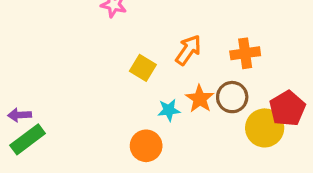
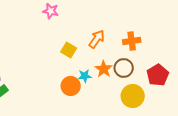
yellow circle: (265, 128) -> (133, 96), moved
orange circle: (146, 146) -> (71, 86), moved

